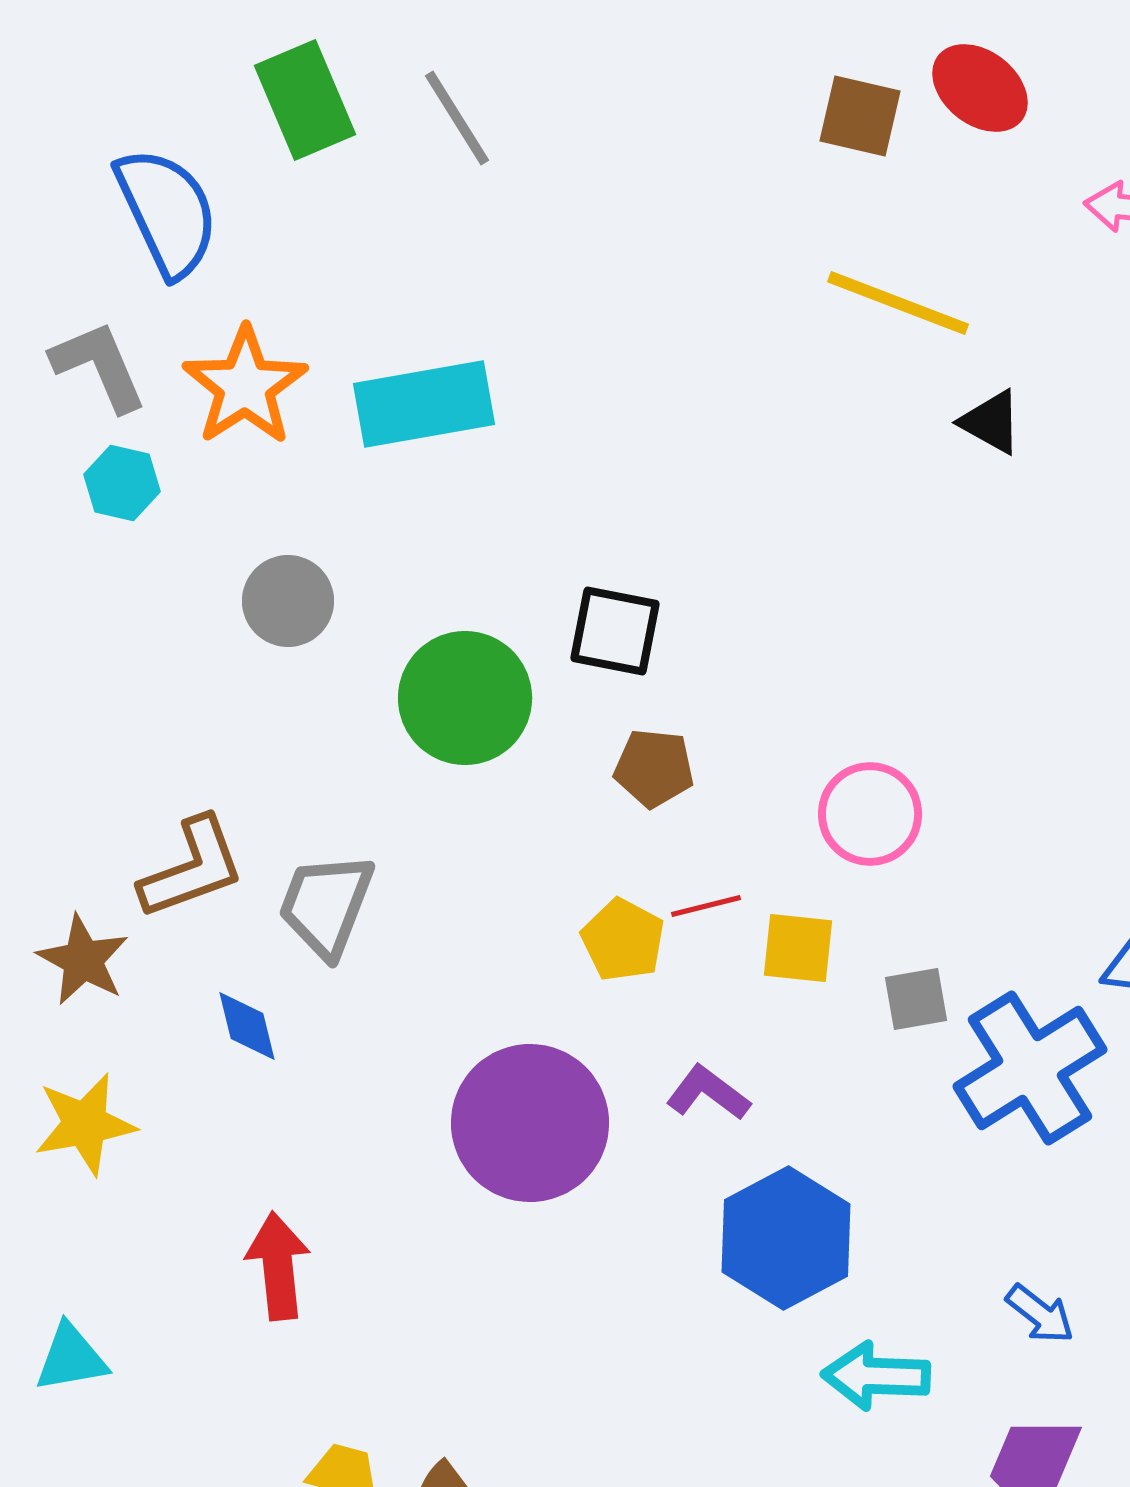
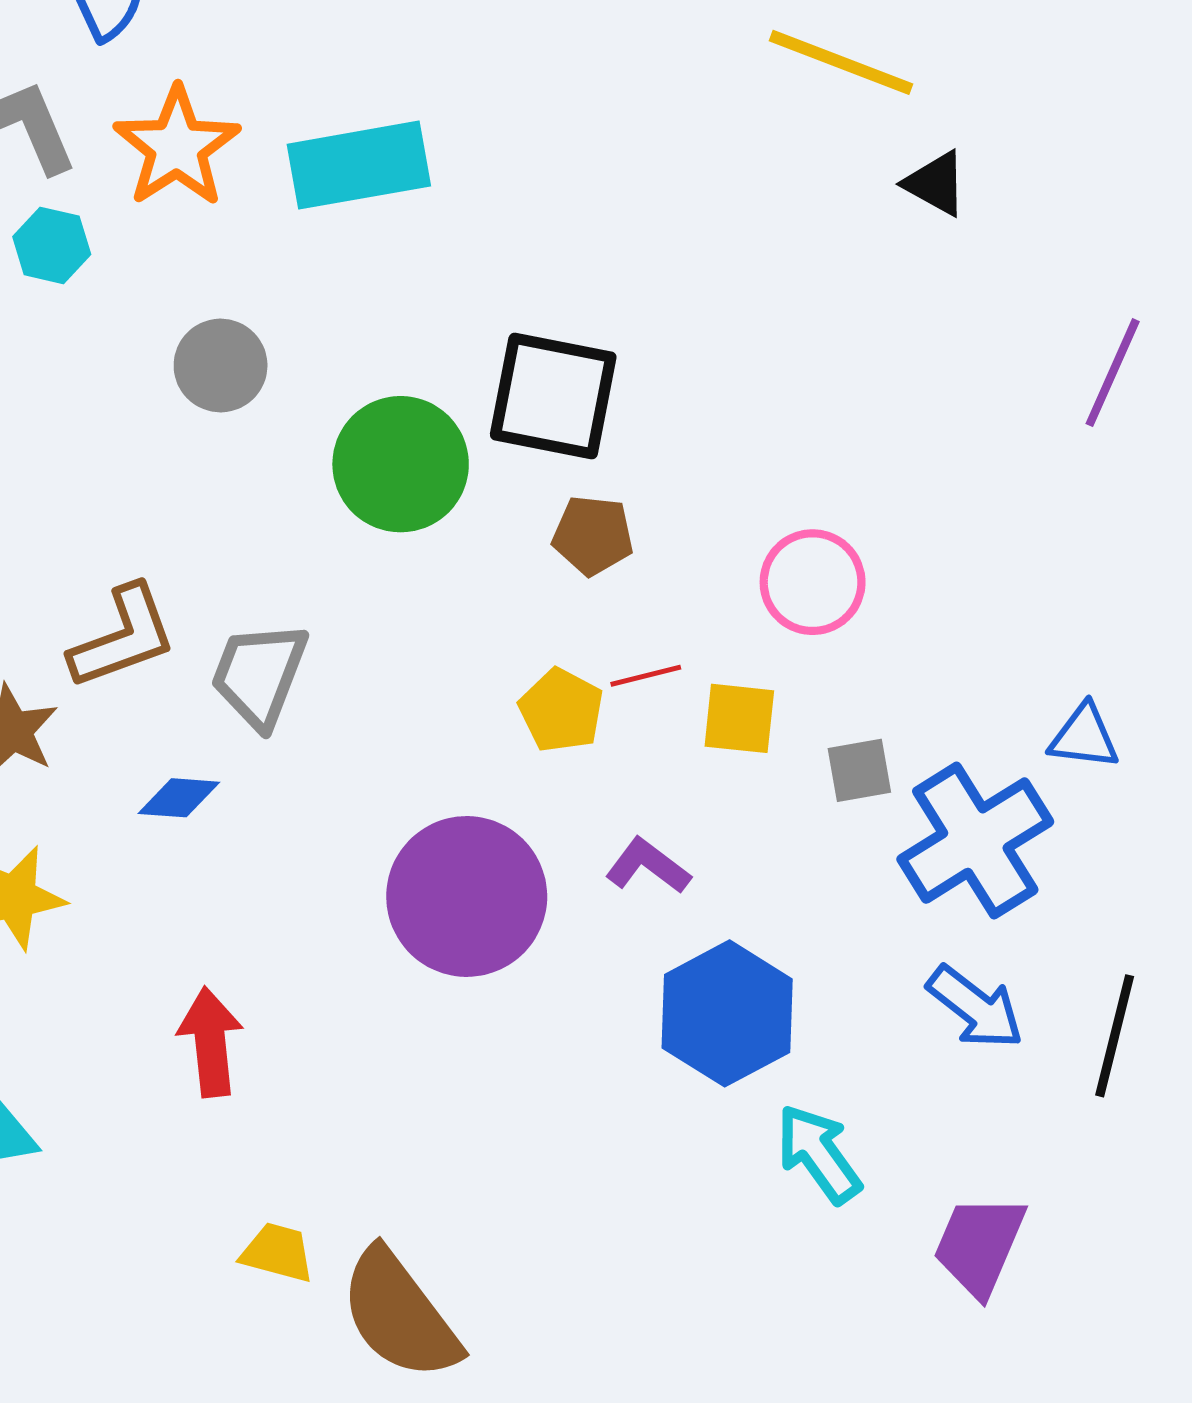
black square: (615, 631) -> (553, 396), size x1.4
blue diamond: (247, 1026) -> (179, 798), turned -72
blue arrow: (1040, 1314) -> (975, 1007), moved, size x1.4
cyan arrow: (876, 1376) -> (819, 1154), turned 52

